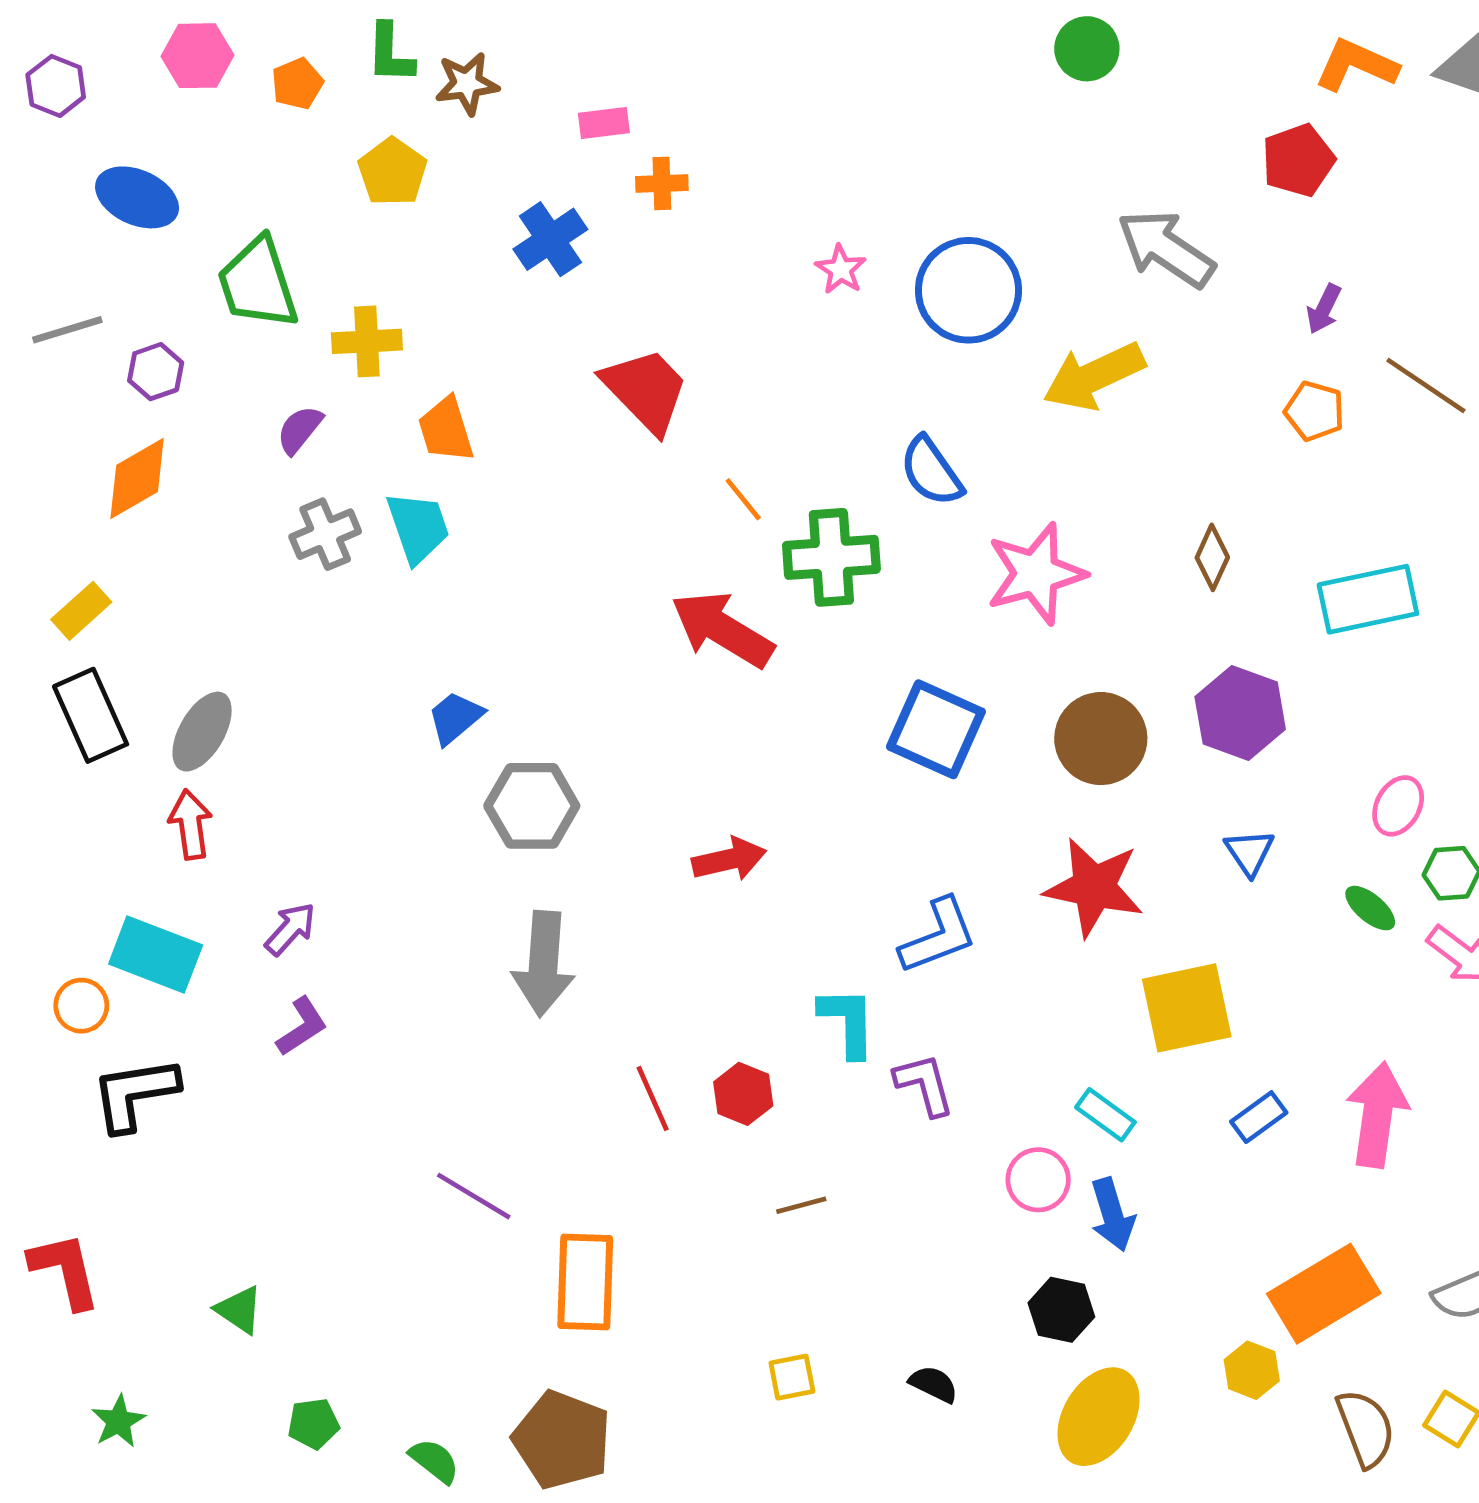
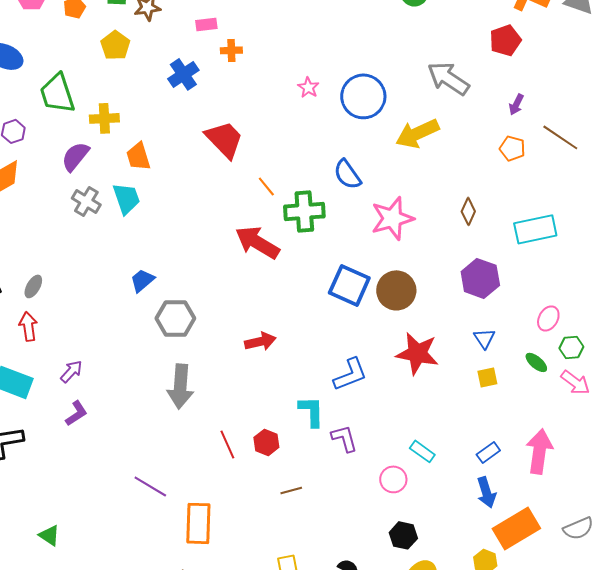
purple semicircle: (300, 430) -> (75, 156), size x1.4
gray cross: (325, 534) -> (86, 201), turned -36
gray ellipse: (202, 732) -> (33, 286), size x0.7
brown circle: (1101, 739) -> (396, 290), moved
yellow square: (1187, 1008) -> (487, 377), moved, size x0.5
blue arrow: (1112, 1215) -> (486, 492), moved

